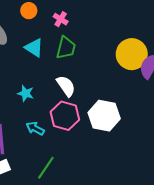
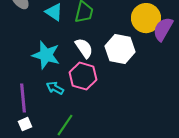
cyan star: (26, 93) -> (46, 55), size x1.8
white hexagon: (104, 116) -> (120, 49), moved

